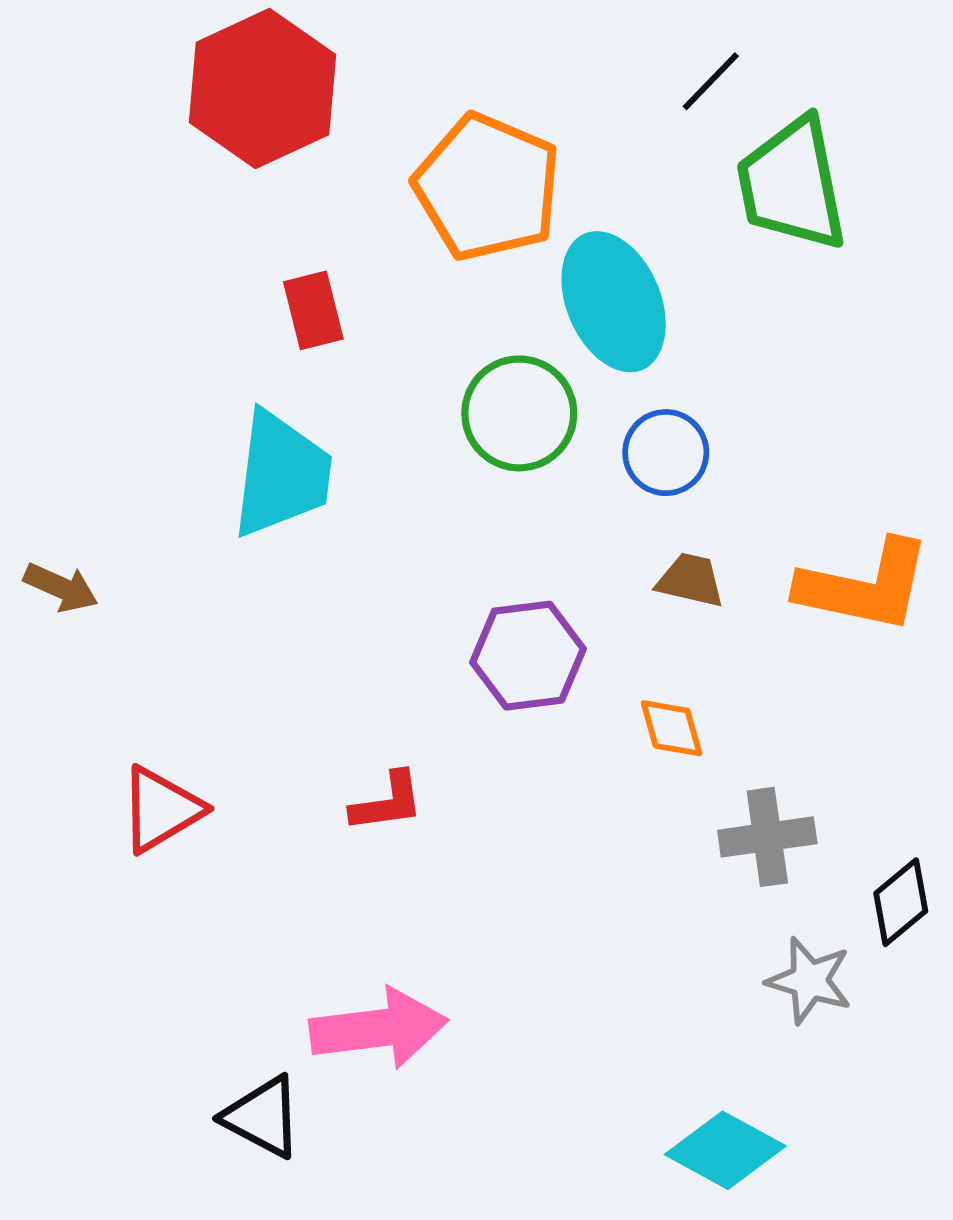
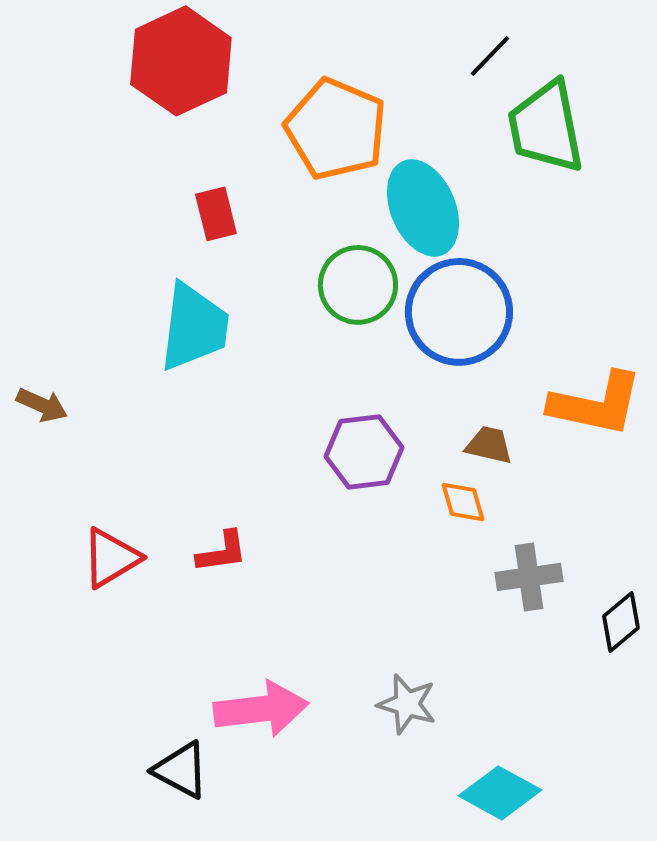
blue circle: (666, 453) -> (459, 312), size x1.8
brown trapezoid: (690, 580) -> (489, 445), moved
red L-shape: (387, 802) -> (222, 552), moved
gray star: (809, 981) -> (407, 704), moved

